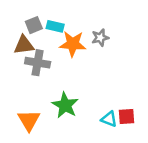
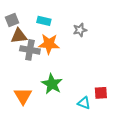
gray square: (34, 25) -> (12, 20), moved
orange star: (73, 44) -> (49, 44), moved
cyan triangle: (109, 119) -> (84, 103), moved

